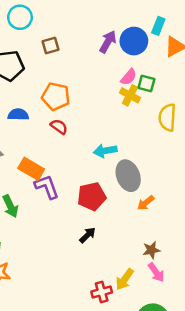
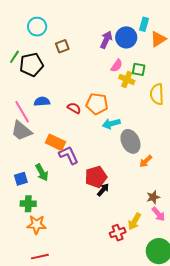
pink semicircle: (129, 77) -> (117, 66), moved
orange pentagon: (56, 96) -> (97, 104), moved
red pentagon: (92, 196) -> (96, 177), moved

